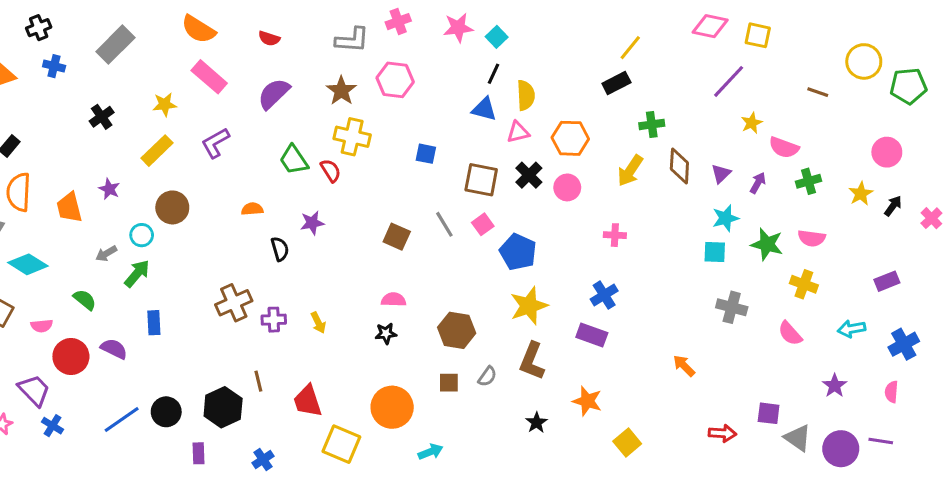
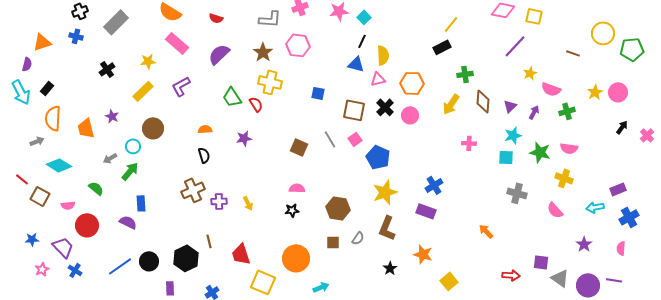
black cross: (39, 28) -> (80, 11), moved
yellow star: (861, 194) -> (595, 92), moved
pink cross: (615, 235) -> (469, 143), moved
black semicircle: (280, 249) -> (204, 155), moved
purple rectangle: (887, 281) -> (618, 189), moved
purple semicircle: (114, 349) -> (128, 222), moved

